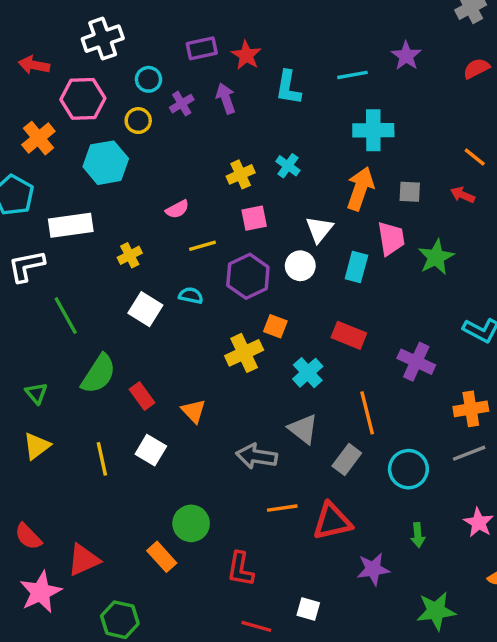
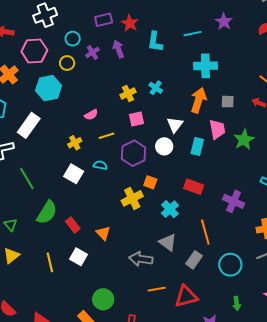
white rectangle: (71, 225) -> (29, 125), turned -45
yellow cross: (130, 255) -> (75, 143), moved

